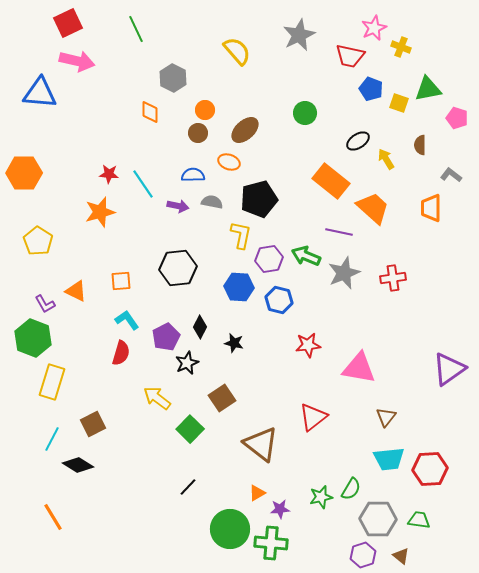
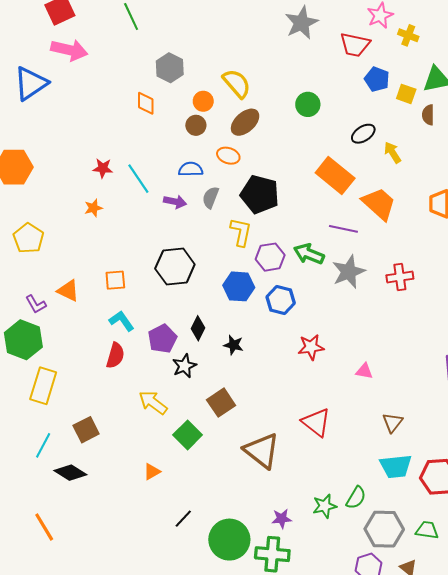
yellow semicircle: (237, 51) -> (237, 83), moved
blue triangle: (40, 93) -> (31, 83), turned -39
brown semicircle: (420, 145) -> (428, 115), moved
black pentagon: (259, 199) -> (260, 194), turned 30
gray semicircle: (212, 202) -> (211, 197), turned -80
orange star: (100, 212) -> (93, 208), size x0.6
pink triangle: (359, 368) -> (364, 371), size x0.5
red triangle: (313, 417) -> (316, 422), turned -44
black line: (188, 487) -> (183, 519), moved
orange triangle: (257, 493) -> (152, 472), moved

